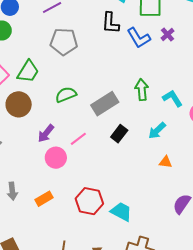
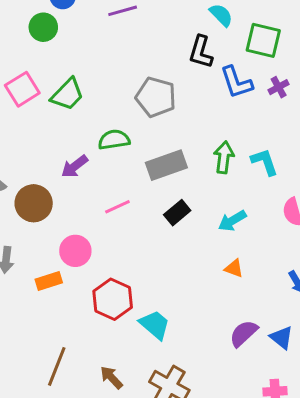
gray pentagon: (64, 42) -> (156, 97), moved
cyan L-shape: (173, 98) -> (265, 162), moved
brown circle: (19, 104) -> (34, 203), moved
purple arrow: (46, 133) -> (75, 166), moved
pink circle: (56, 158) -> (75, 251), moved

